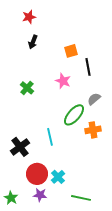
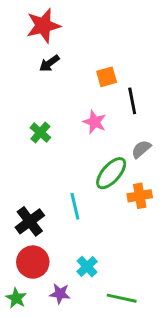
red star: (29, 17) -> (43, 26), size x1.6
black arrow: (33, 42) -> (49, 63), turned 32
red circle: (37, 174) -> (33, 262), moved

